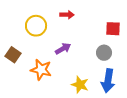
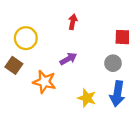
red arrow: (67, 15) -> (73, 22), turned -80
yellow circle: (36, 26) -> (26, 38), moved

